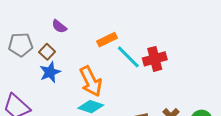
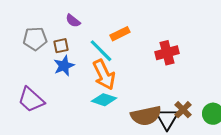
brown square: (47, 52) -> (61, 46), turned 35
cyan line: (128, 57) -> (101, 51), moved

